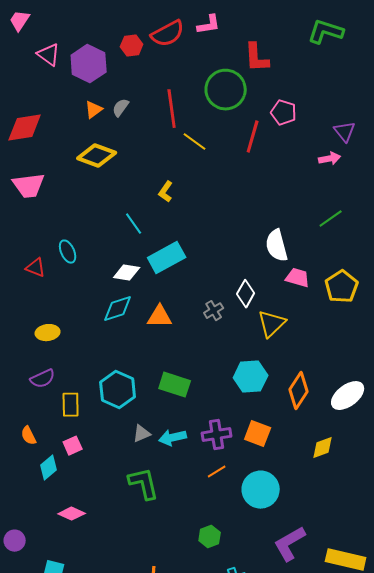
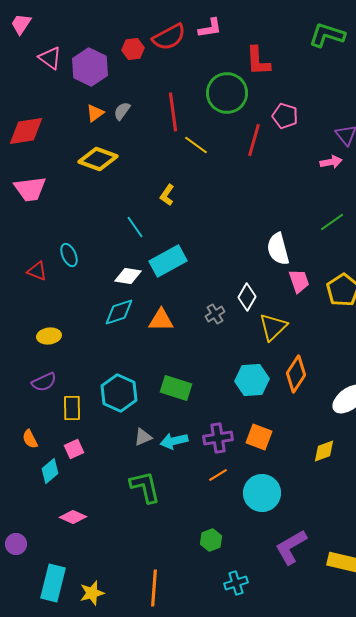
pink trapezoid: (298, 278) -> (299, 281), turned 55
orange diamond: (299, 391) -> (296, 374), moved

